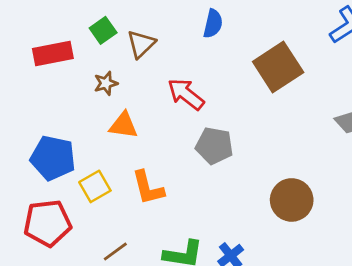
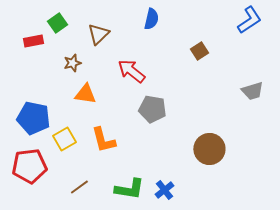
green square: (103, 30) -> (57, 23), moved
red rectangle: (53, 53) -> (33, 41), size x0.7
brown square: (278, 67) -> (199, 51), size x0.5

